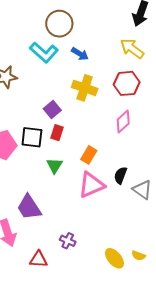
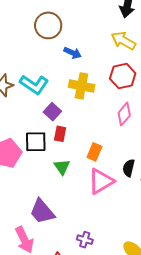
cyan L-shape: (44, 52) -> (34, 85), moved

